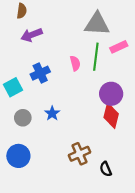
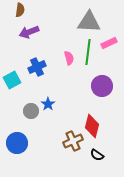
red diamond: (111, 116) -> (92, 126), moved
gray circle: (23, 118) -> (31, 111), moved
black semicircle: (106, 169) -> (97, 155), turned -32

